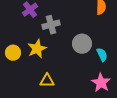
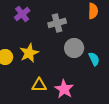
gray cross: (51, 25) -> (57, 23), moved
pink star: (101, 83) -> (64, 89), moved

